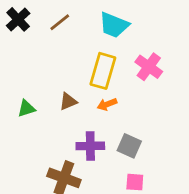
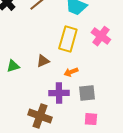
orange arrow: (107, 104) -> (71, 72), moved
gray square: (129, 146) -> (87, 93), turned -30

